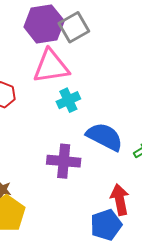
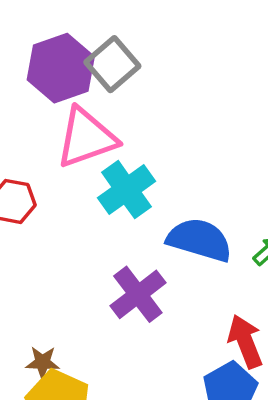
cyan cross: (68, 100) -> (126, 190), size x1.4
purple cross: (64, 161) -> (138, 294), turned -32

